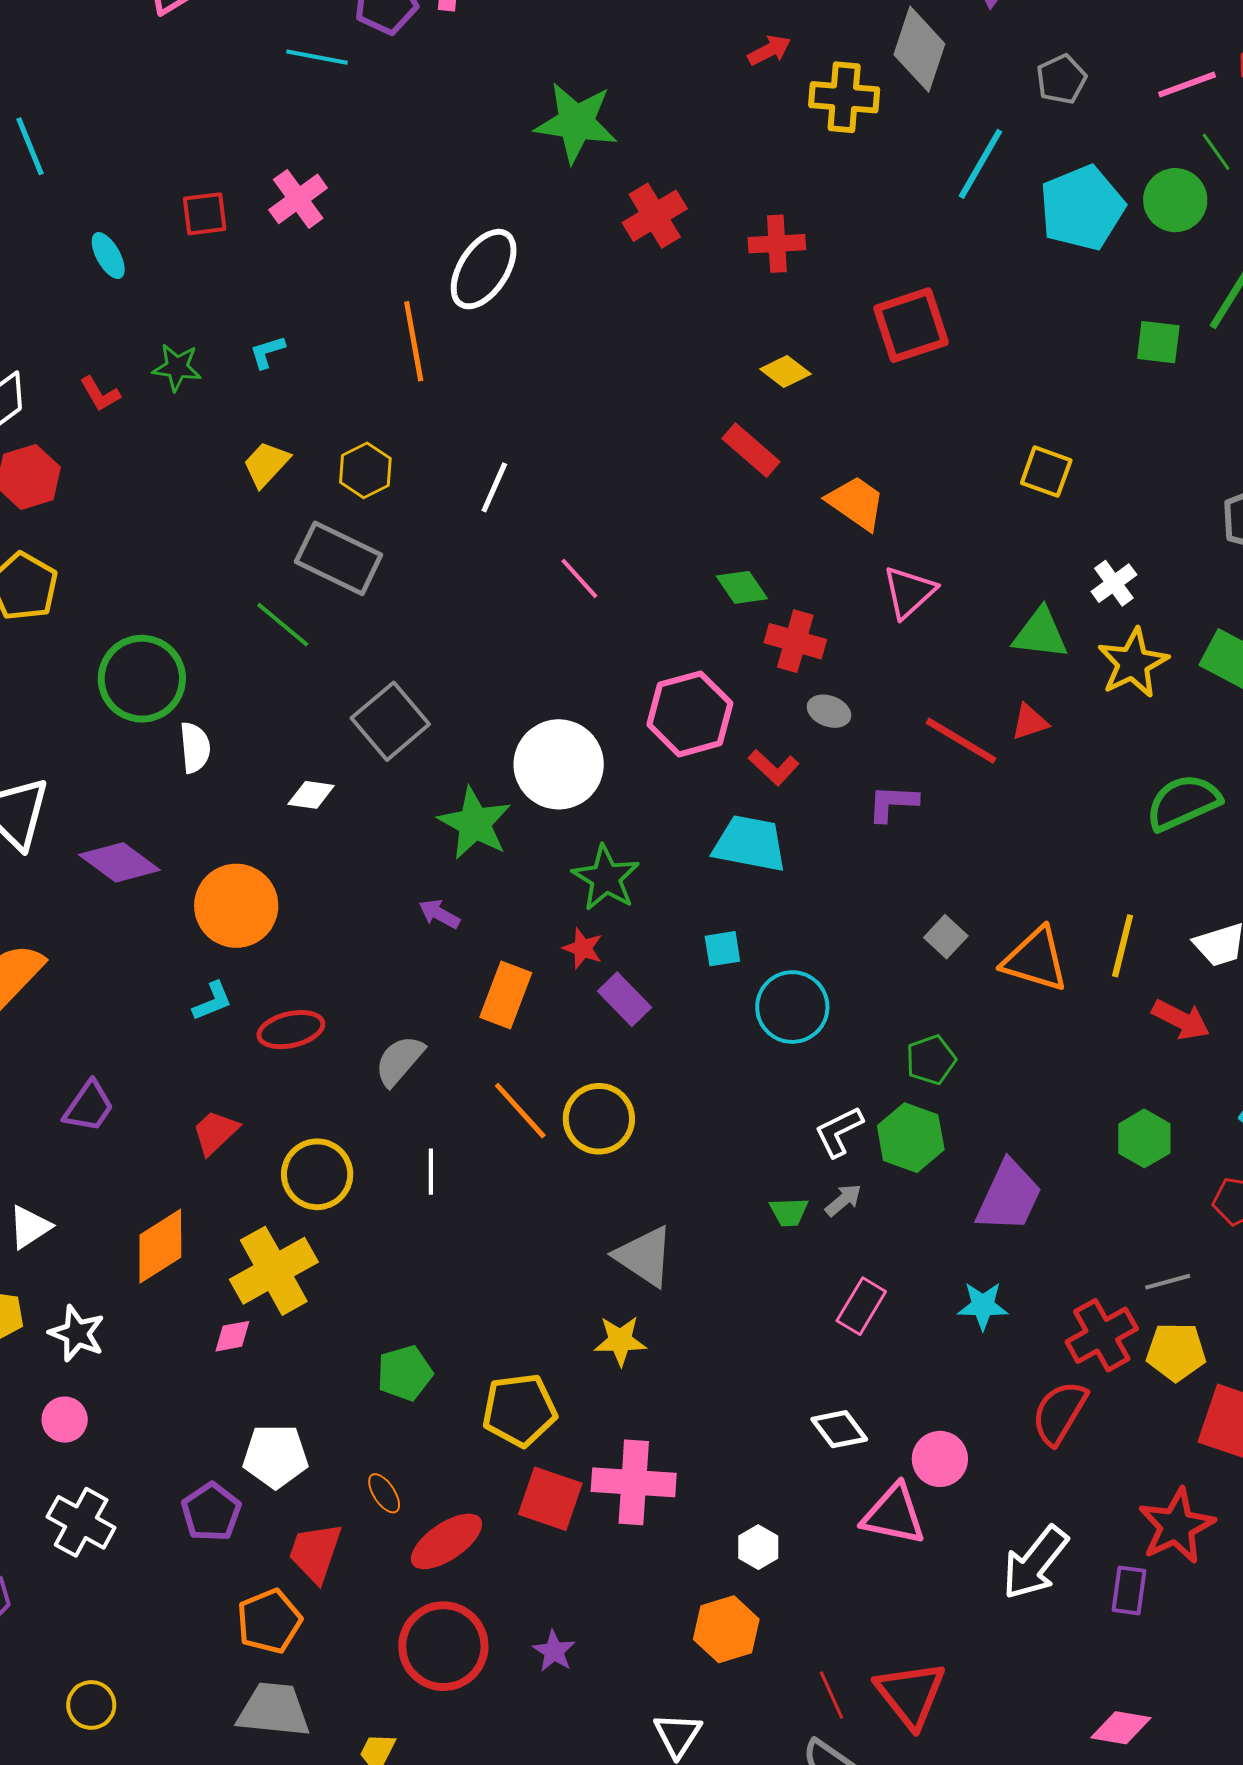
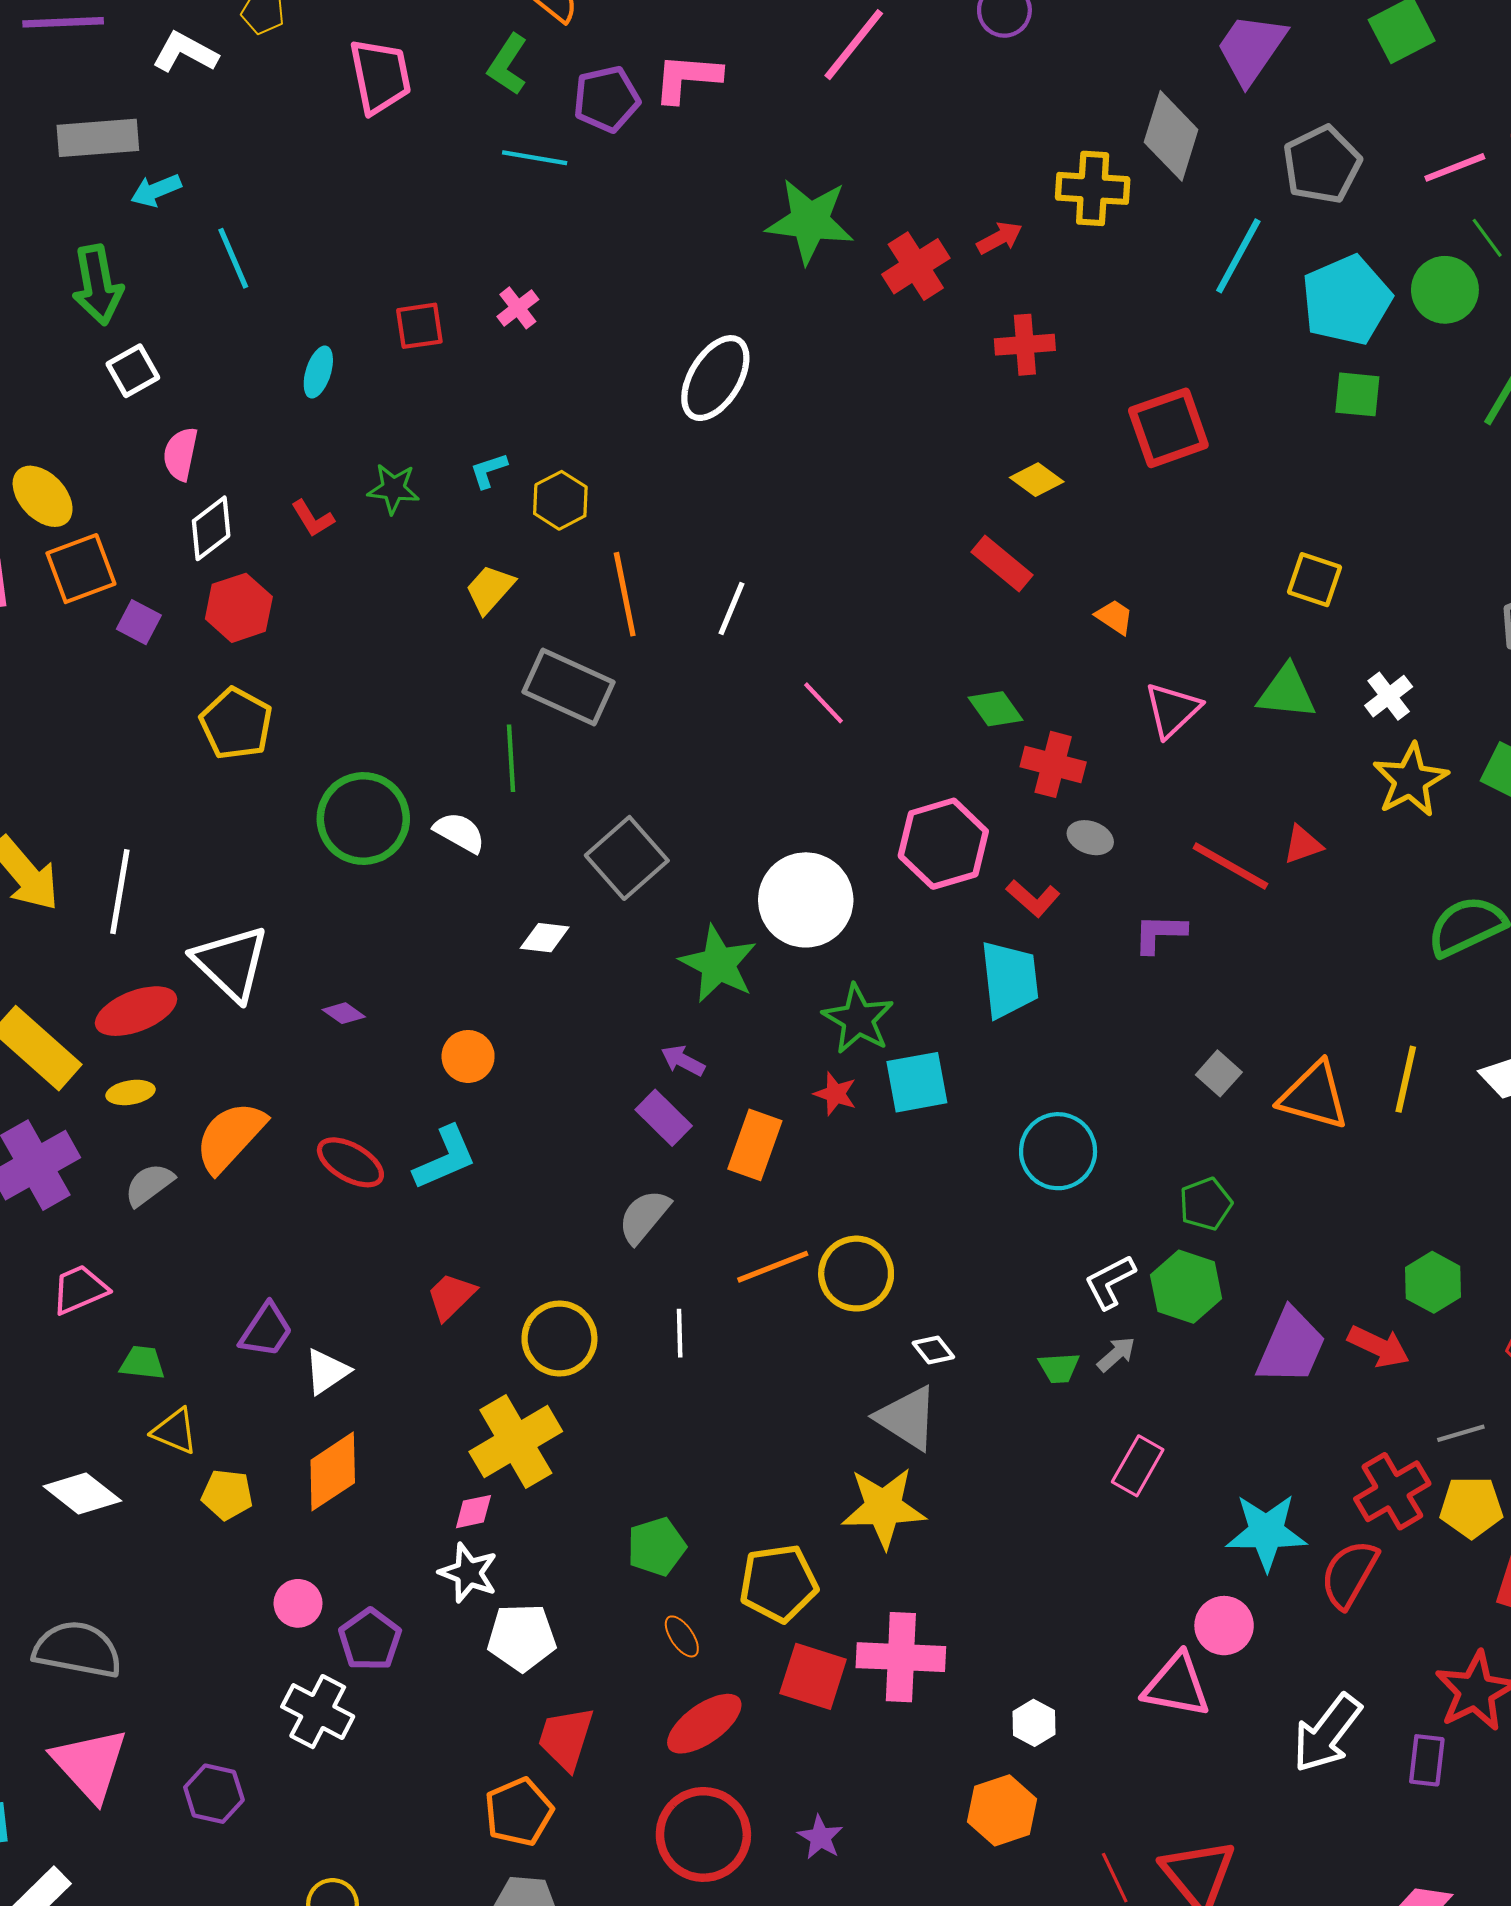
red arrow: (769, 50) -> (1000, 238), moved
gray pentagon: (1061, 79) -> (1322, 165), size x1.5
pink cross: (298, 199) -> (518, 308), size x0.7
red cross: (655, 216) -> (916, 266), moved
cyan ellipse: (108, 256) -> (318, 372), turned 48
orange line: (414, 341) -> (625, 594), moved
green square: (1158, 342) -> (1357, 394), moved
yellow hexagon: (365, 470) -> (560, 500), moved
orange trapezoid: (856, 503) -> (1114, 617), size x0.6
green line: (283, 625) -> (511, 758), turned 48
green triangle: (1040, 634) -> (1287, 692), moved
white semicircle: (195, 748) -> (460, 832), moved, turned -54
cyan trapezoid: (750, 844) -> (1009, 979), turned 74
purple diamond: (119, 862) -> (344, 1013), size x0.5
orange circle: (236, 906) -> (468, 1056), size x0.6
cyan square: (722, 949) -> (917, 1082), moved, size x1.6
purple rectangle: (624, 999) -> (664, 1118), moved
cyan L-shape: (212, 1001) -> (445, 1158), size x1.5
red arrow: (1181, 1020) -> (1379, 1346), moved
red ellipse: (291, 1030) -> (350, 1162), moved, turned 44
purple trapezoid: (89, 1107) -> (266, 1330), moved
orange line: (520, 1111) -> (773, 1267), turned -68
white triangle: (30, 1227) -> (327, 1371), moved
orange diamond: (160, 1246) -> (333, 1471), moved
cyan star: (983, 1306) -> (1266, 1532), moved, size x1.5
white star: (77, 1333) -> (468, 1573), moved
yellow star: (620, 1341) -> (884, 1508), size x1.5
white diamond: (839, 1429) -> (933, 1350), moved, size x0.7
orange ellipse: (384, 1493) -> (682, 1636), moved
purple pentagon: (211, 1512) -> (370, 1640), moved

